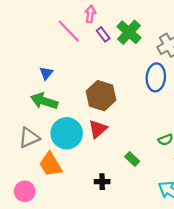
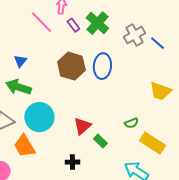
blue ellipse: (156, 77) -> (102, 66), moved
brown hexagon: (101, 96) -> (71, 66), moved
red triangle: (98, 129) -> (82, 126), moved

